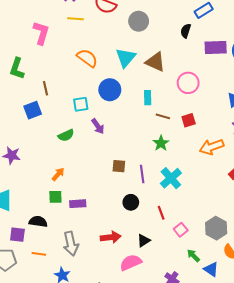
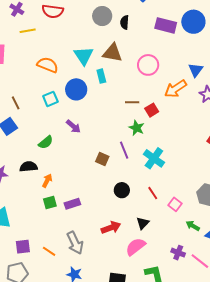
gray circle: (139, 21) -> (102, 16), moved
black semicircle: (186, 31) -> (125, 22), moved
purple rectangle: (216, 47) -> (166, 25), turned 30
cyan rectangle: (148, 98) -> (101, 76), moved
cyan square: (81, 104) -> (50, 99), moved
red square: (189, 120) -> (152, 110), moved
orange arrow: (212, 147) -> (175, 89), moved
brown square: (119, 166) -> (102, 159), turned 32
purple line: (142, 174) -> (124, 150), moved
black semicircle: (38, 222) -> (29, 167), moved
orange line: (39, 254) -> (49, 251), moved, turned 40

